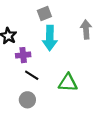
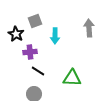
gray square: (44, 13) -> (35, 21), moved
cyan arrow: (50, 38) -> (55, 36), size x0.7

